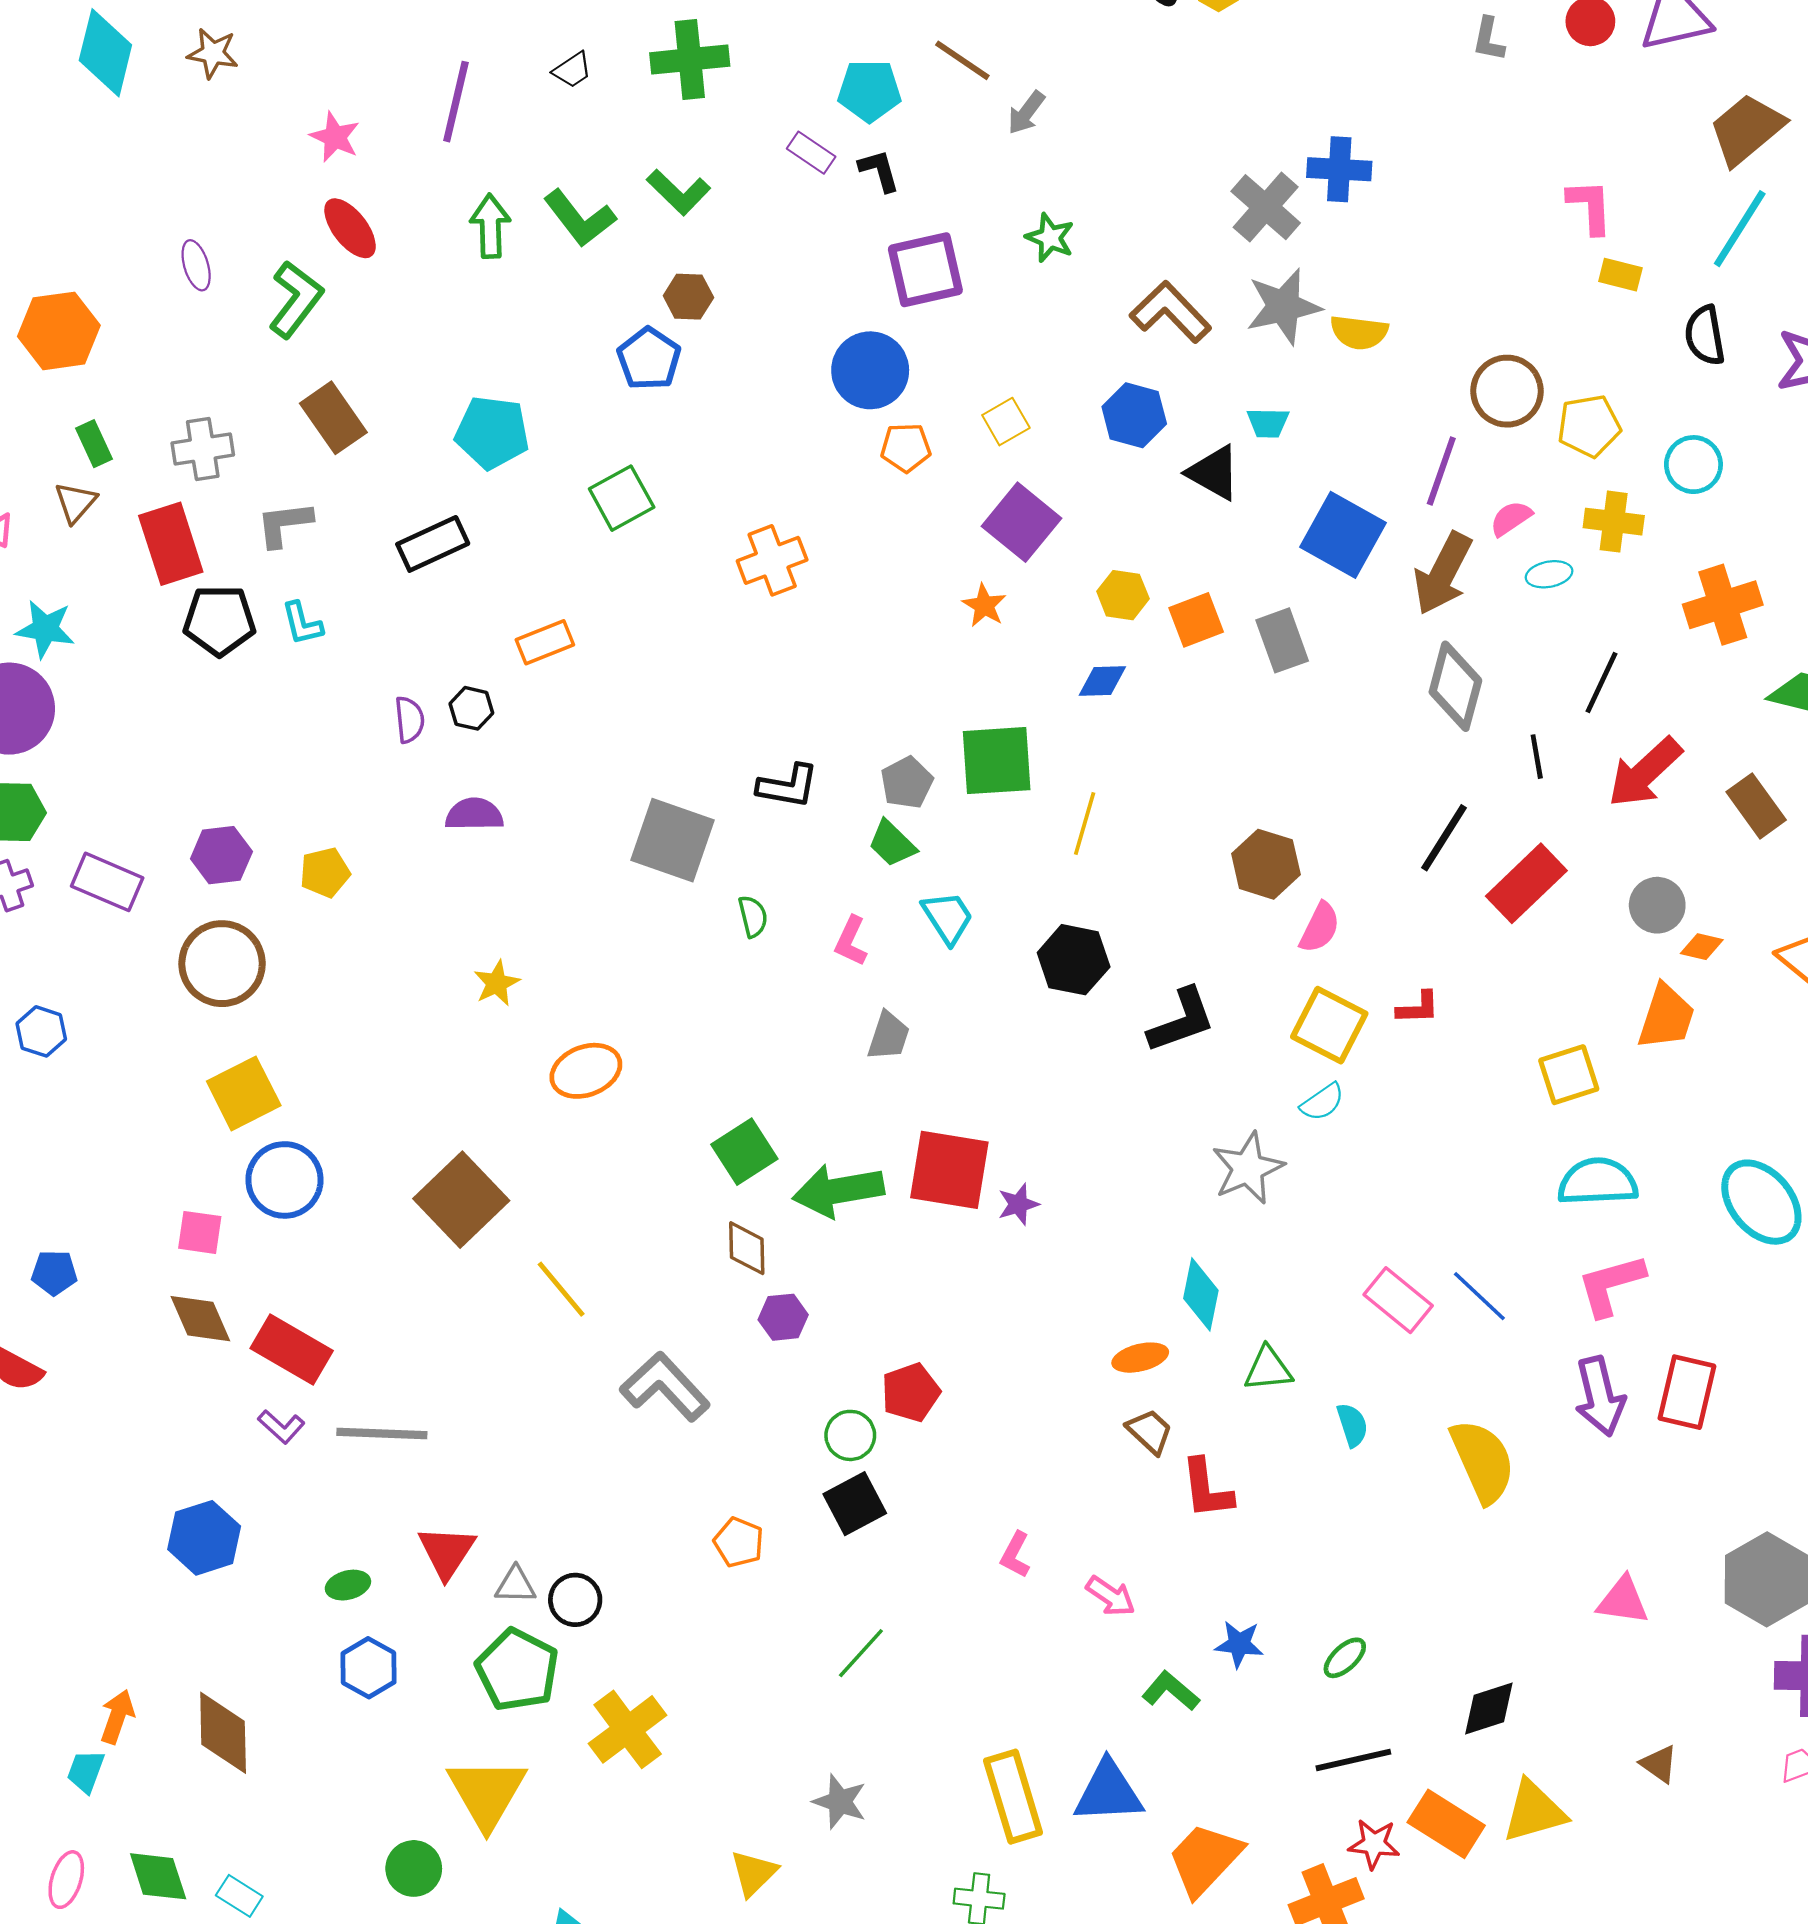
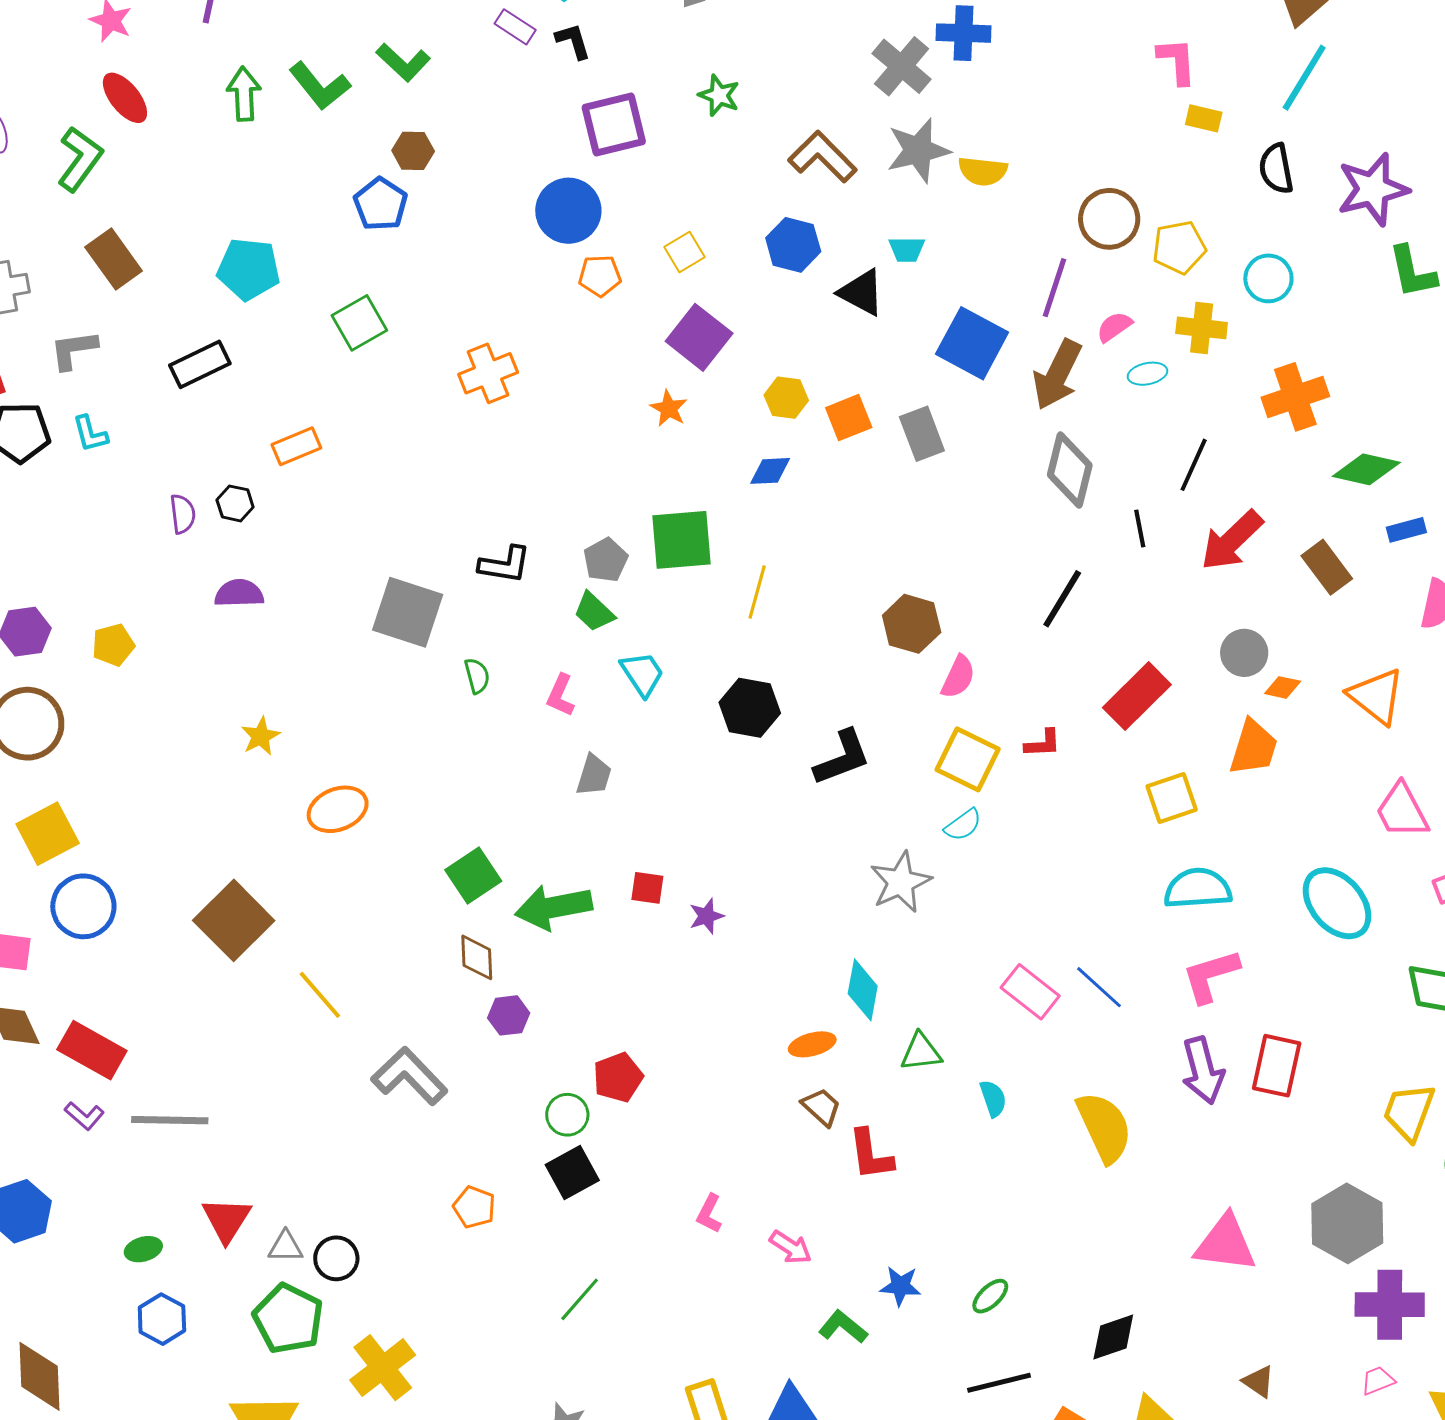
red rectangle: (1526, 883) -> (1137, 696), moved
red square: (949, 1170) -> (647, 888), size x0.5
pink triangle: (1623, 1601) -> (1225, 1243), size x1.4

